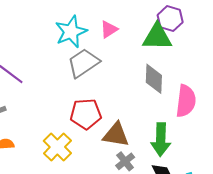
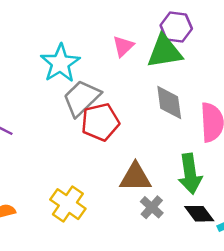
pink triangle: (109, 29) -> (123, 46), moved
red pentagon: (86, 114) -> (100, 122), moved

